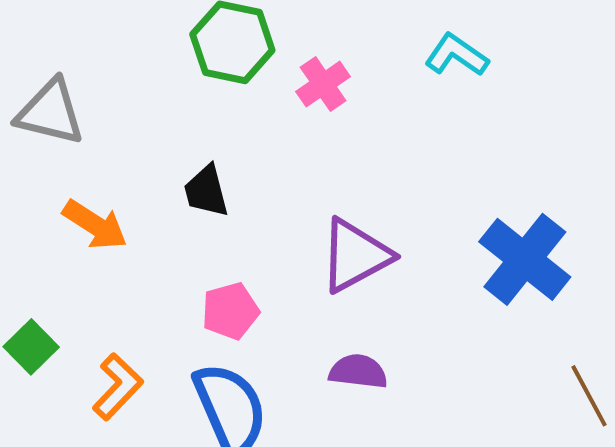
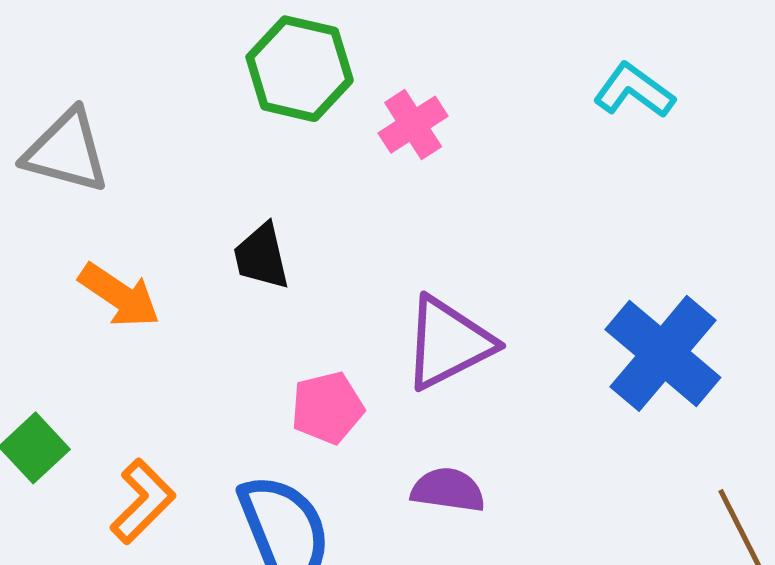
cyan L-shape: (457, 55) -> (634, 91), moved
pink pentagon: (230, 311) -> (327, 408), moved

